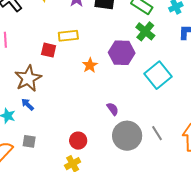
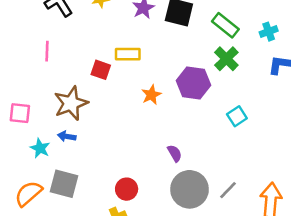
cyan square: (158, 75) -> (237, 116), size x0.6
blue arrow: (28, 104) -> (67, 136), turned -40
gray line: (157, 133) -> (228, 190), turned 70
gray square: (29, 141) -> (64, 184), size x1.6

